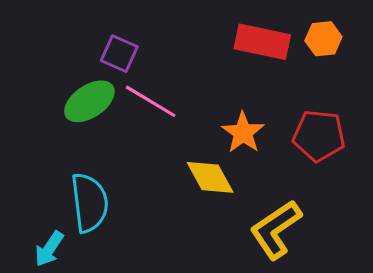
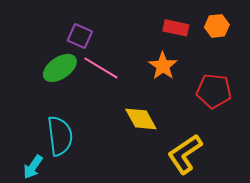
red rectangle: (262, 42) -> (176, 28), size x0.7
orange star: (243, 133) -> (163, 66), moved

